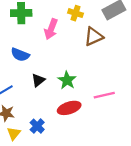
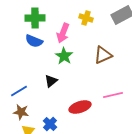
brown triangle: (94, 37) -> (103, 55), moved
blue semicircle: (20, 55) -> (34, 41), moved
green star: (67, 80) -> (64, 56), moved

